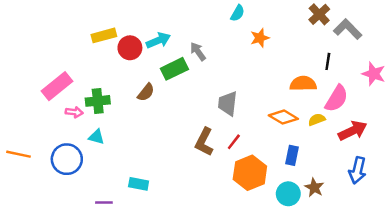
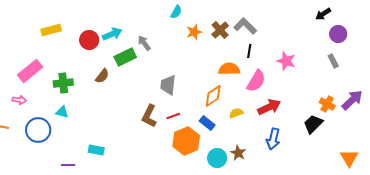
brown cross: (319, 14) -> (220, 30), moved
gray L-shape: (348, 29) -> (245, 26), moved
yellow rectangle: (104, 35) -> (51, 30), moved
pink arrow: (74, 112) -> (19, 100), moved
orange diamond: (283, 117) -> (213, 96), turned -65
yellow semicircle: (317, 120) -> (236, 113), moved
red line: (234, 142) -> (173, 116), turned 32
blue rectangle: (292, 155) -> (207, 123), moved, turned -63

